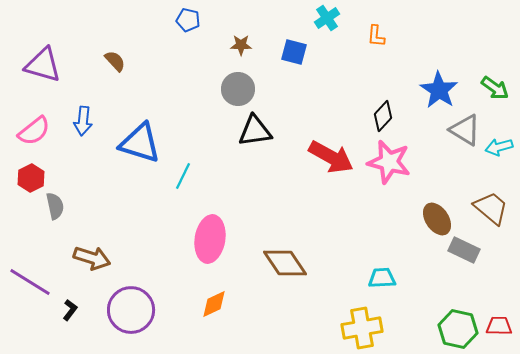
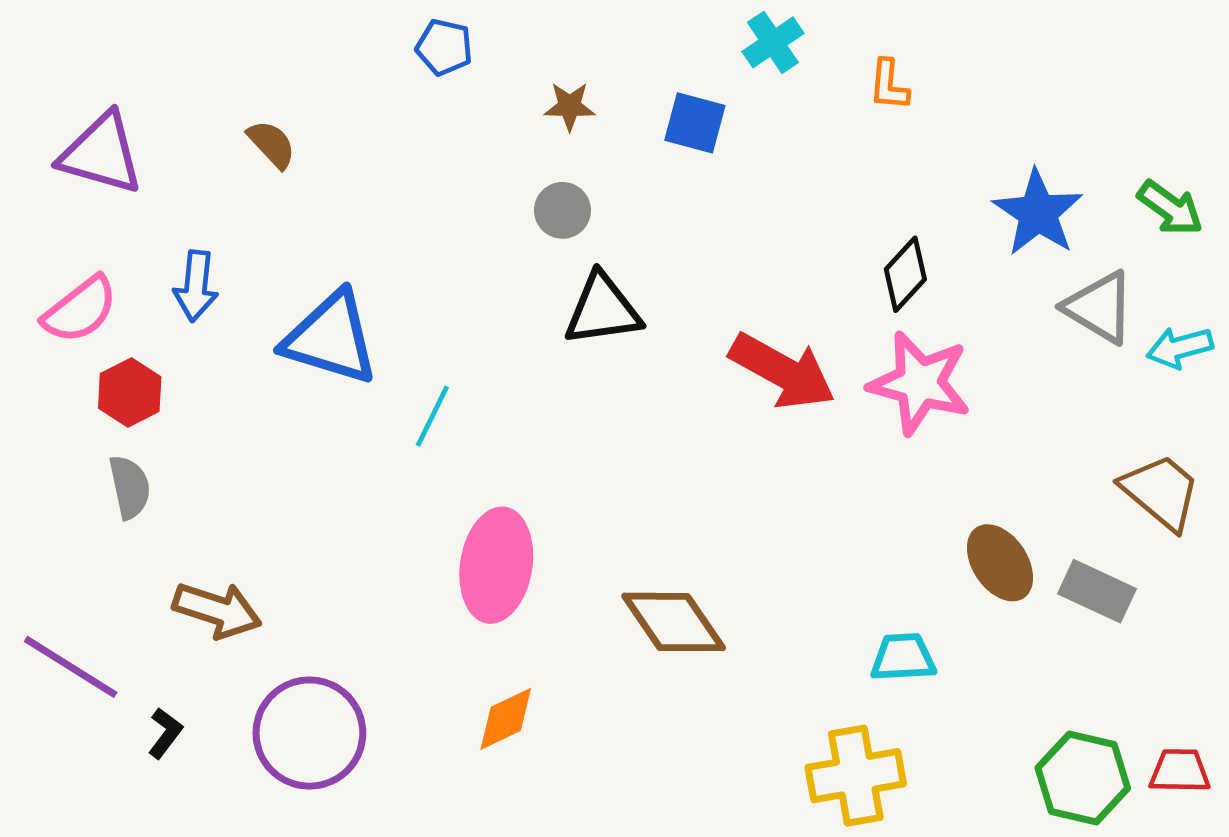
gray circle: (238, 89) -> (562, 210), size x0.7
red hexagon: (31, 178) -> (130, 392), moved
brown ellipse: (437, 219) -> (1000, 563), moved

